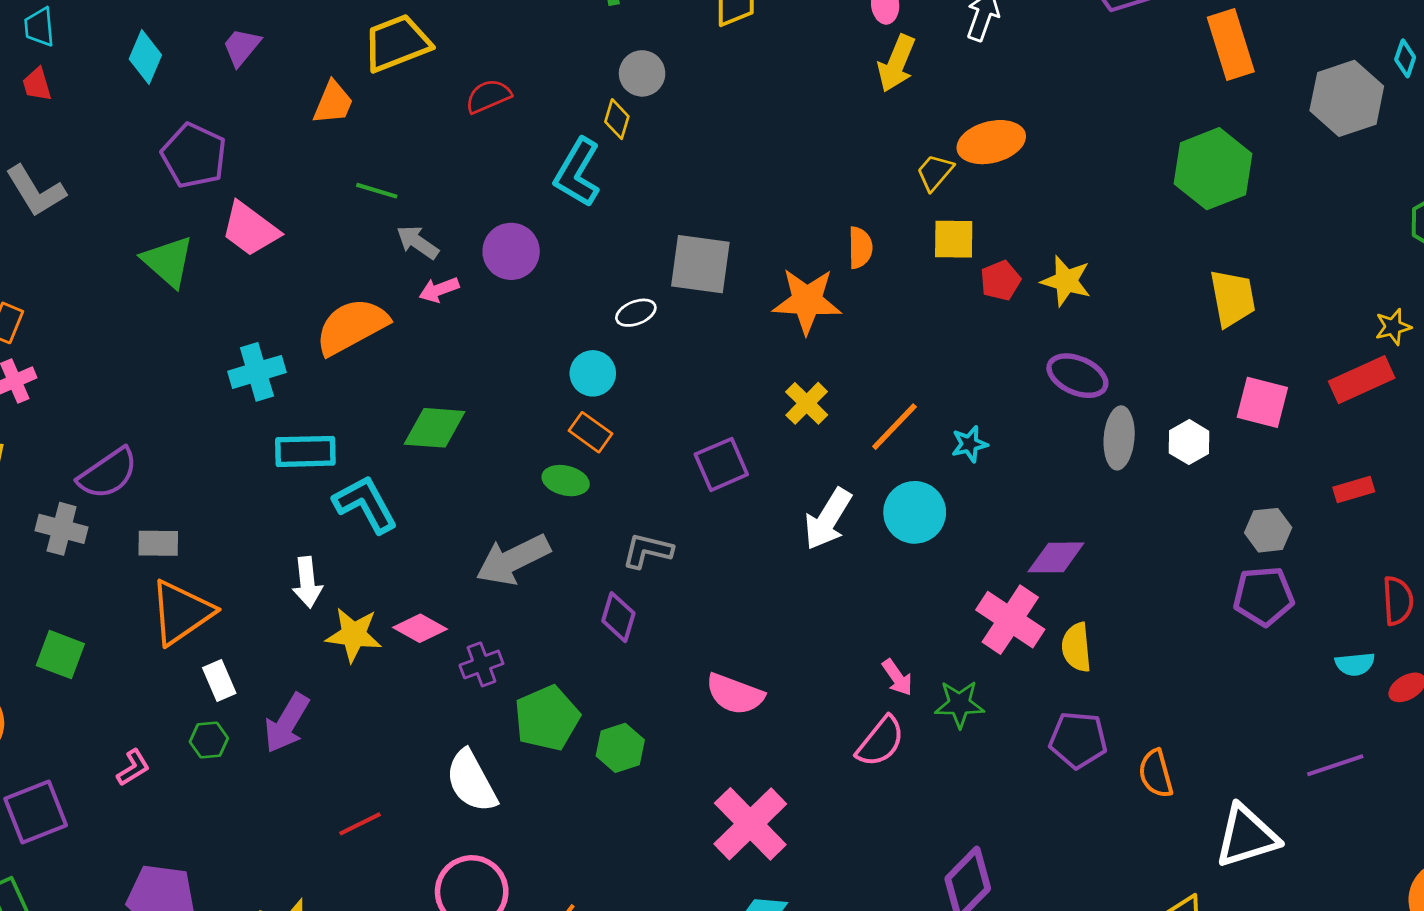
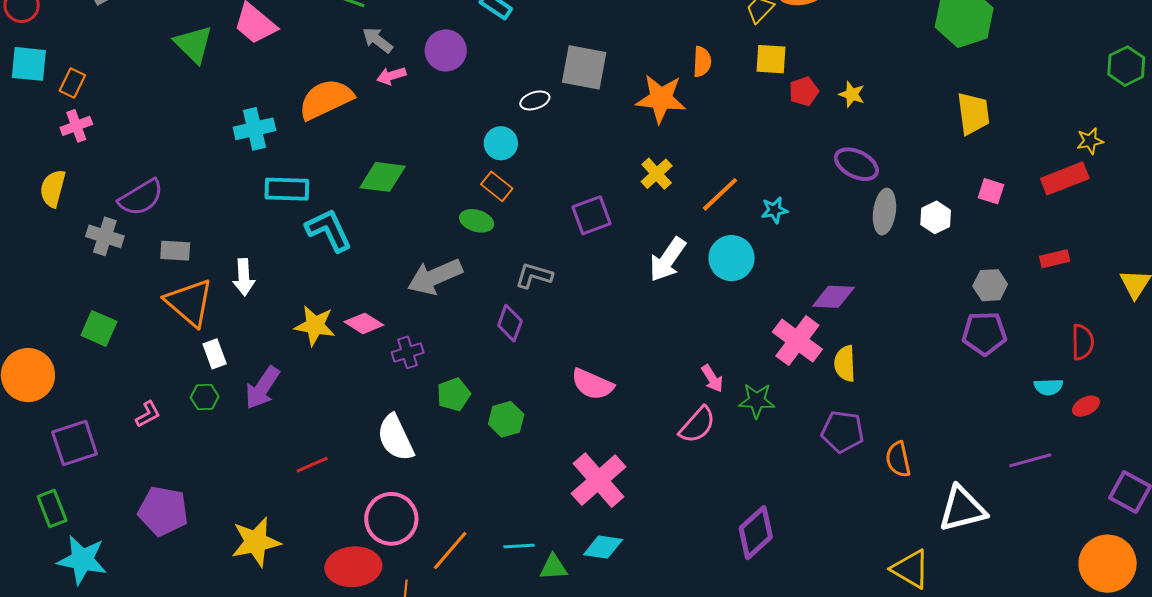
yellow star: (1066, 281) -> (852, 94), size x0.7
pink square: (1262, 402) -> (991, 191), size x0.7
white arrow: (307, 582) -> (244, 277), moved
orange triangle: (181, 612) -> (189, 302), turned -48
green pentagon: (547, 718) -> (454, 394), size x0.7

